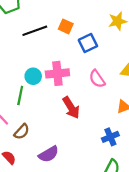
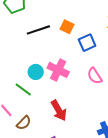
pink cross: (57, 73) -> (58, 70), turned 30
green line: (20, 96) -> (23, 89), turned -66
red arrow: (71, 108) -> (59, 110), moved

